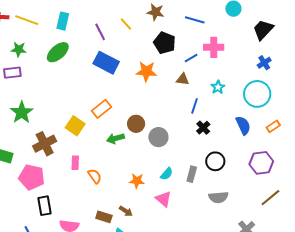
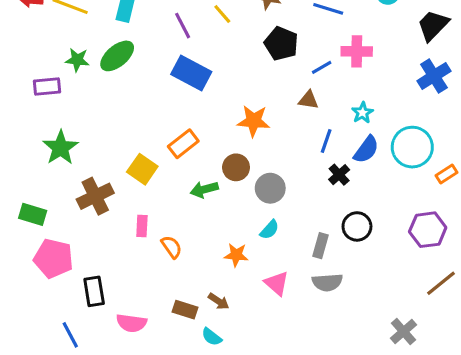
green star: (19, 49) -> (77, 60), moved
blue cross: (264, 63) -> (434, 76), size x1.5
orange star: (146, 71) -> (254, 121), moved
cyan circle: (257, 94) -> (412, 147), moved
blue semicircle: (243, 125) -> (366, 149), moved, turned 60
cyan semicircle: (167, 174) -> (269, 230), moved
pink pentagon: (32, 177) -> (53, 258), moved
gray semicircle: (218, 197) -> (327, 282), moved

